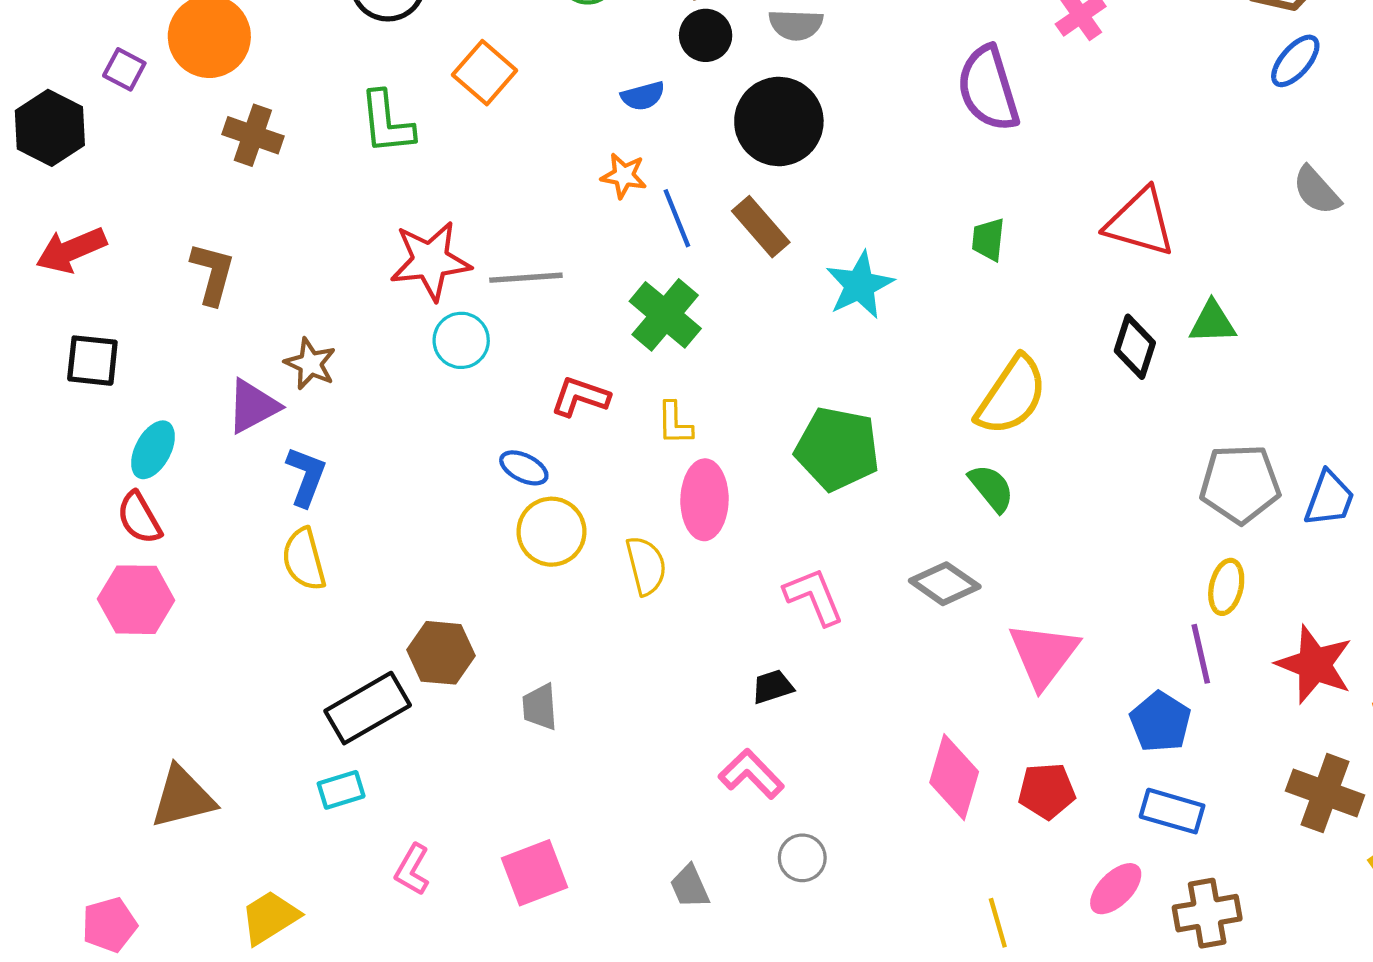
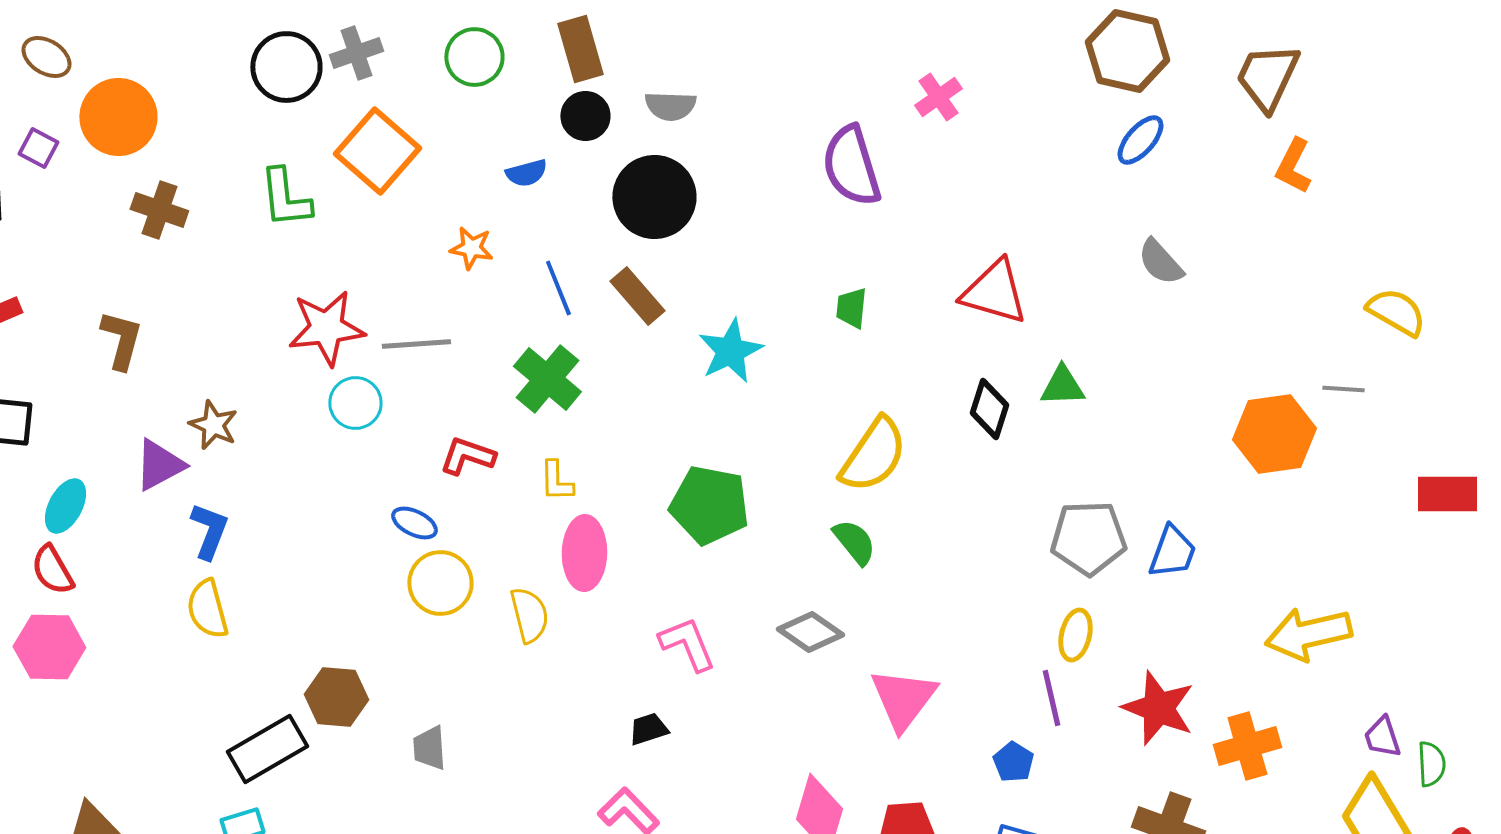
orange square: (485, 73) -> (377, 151), size x1.4
orange star: (624, 176) -> (471, 248), moved
blue pentagon: (1160, 722) -> (1013, 762), size x0.7

